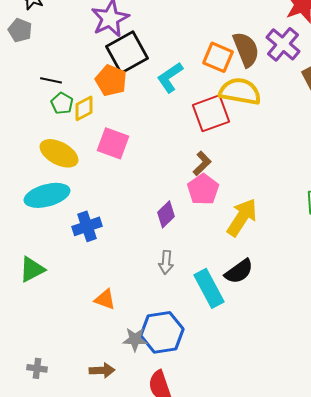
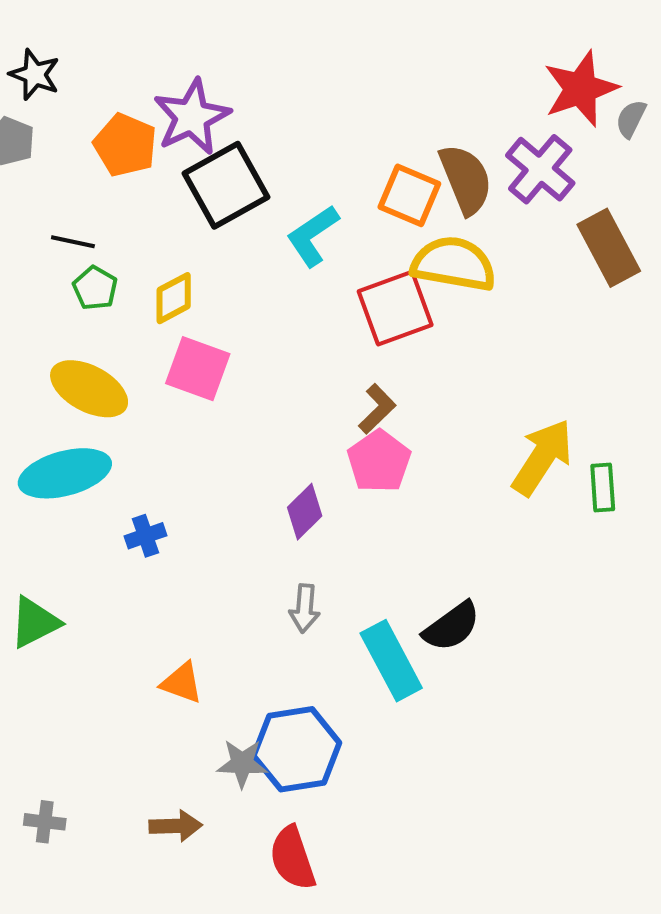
orange pentagon: (111, 80) -> (125, 145), moved
yellow diamond: (84, 108) -> (174, 298), moved
yellow arrow: (242, 217) -> (542, 457), moved
blue cross: (87, 226) -> (145, 536), size x0.7

